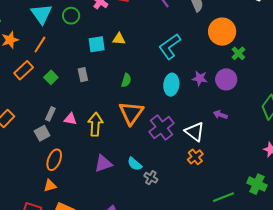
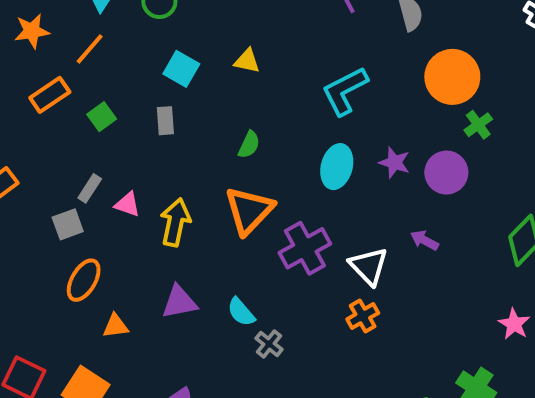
cyan square: (97, 44) -> (181, 69), moved, turned 30
orange triangle: (50, 186) -> (116, 326), moved

